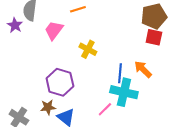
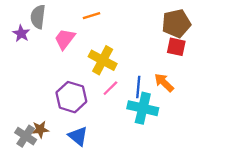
yellow cross: (88, 49) -> (103, 60), size x1.4
brown star: (48, 107) -> (40, 129), moved
pink line: (105, 109) -> (110, 88), moved

